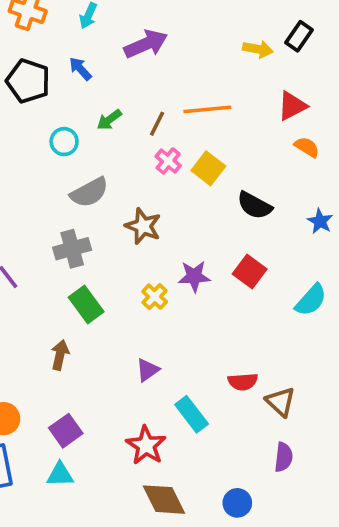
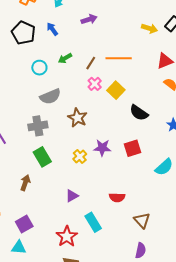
purple arrow: (146, 44) -> (89, 19), size x0.7
red square: (250, 271) -> (133, 148), turned 30
red semicircle: (243, 382) -> (117, 197), moved

